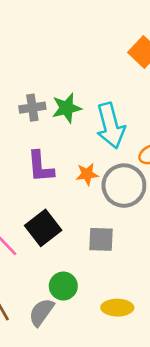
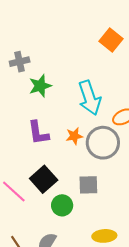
gray cross: (32, 108) -> (20, 62), moved
green star: (67, 108) -> (40, 86), moved
green circle: (63, 286) -> (62, 205), moved

